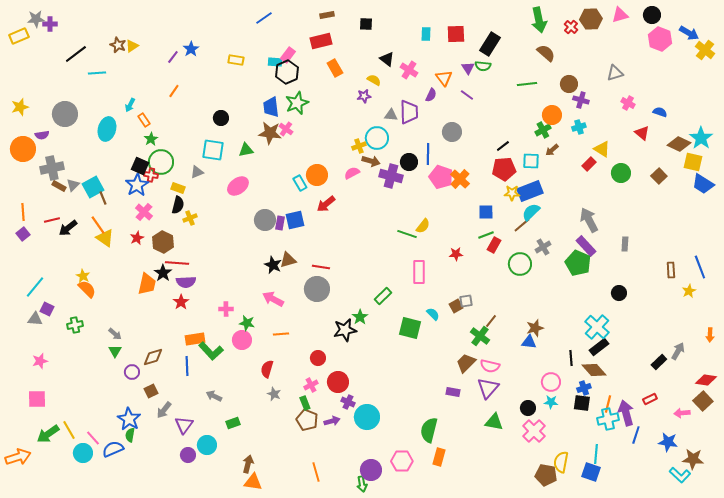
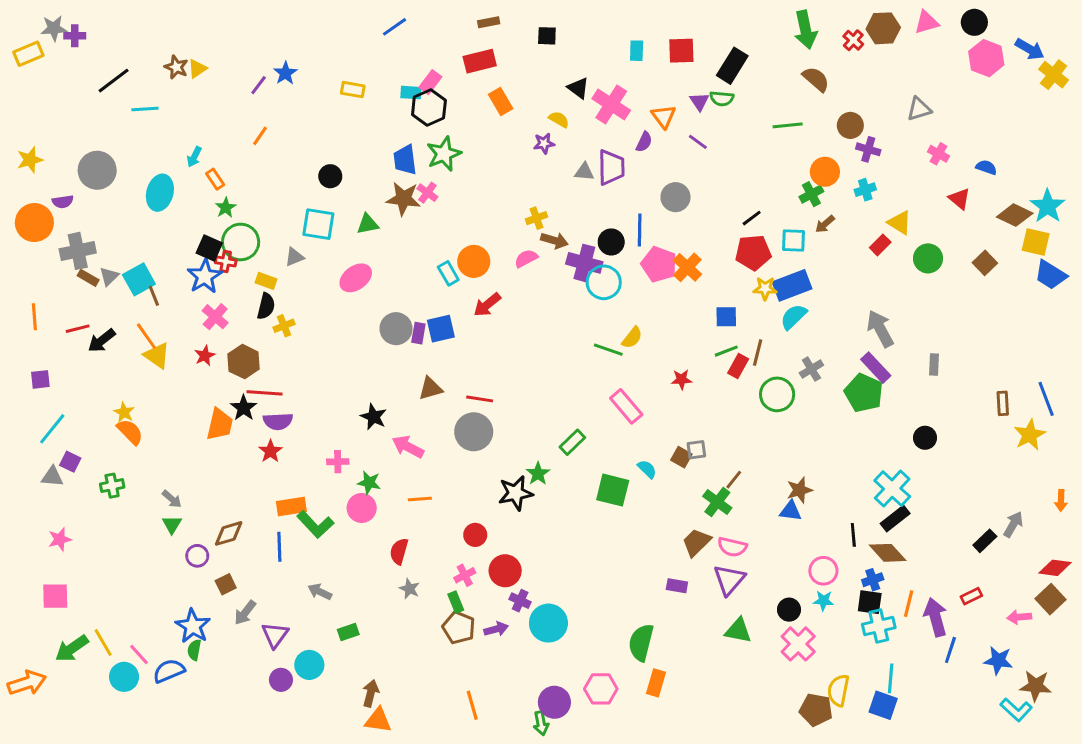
pink cross: (409, 70) -> (611, 105), size x1.4
cyan circle: (377, 138) -> (604, 282), moved
brown line: (522, 225) -> (758, 353), moved, turned -36
purple square: (23, 234) -> (40, 379), moved, turned 32
black star: (273, 265) -> (374, 417), moved
pink rectangle: (419, 272) -> (626, 406), turned -40
yellow star: (689, 291) -> (1030, 435), size x1.5
brown square: (456, 306) -> (681, 457), turned -32
cyan cross: (608, 419) -> (879, 626), moved

